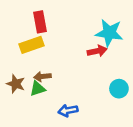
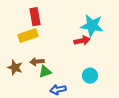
green triangle: (38, 89) -> (45, 72), moved
cyan circle: (119, 89) -> (90, 76), moved

